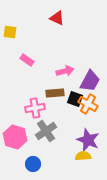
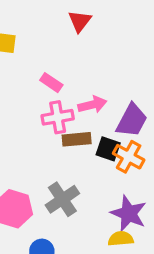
red triangle: (57, 18) -> (80, 21), turned 42
pink rectangle: (27, 60) -> (51, 83), moved
pink cross: (35, 108) -> (58, 117), moved

